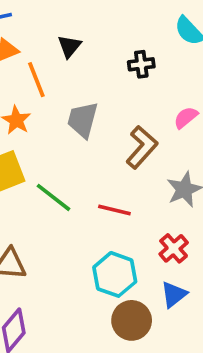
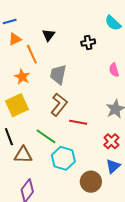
pink semicircle: (186, 117) -> (114, 70), turned -64
brown L-shape: (142, 147) -> (59, 104), moved
green line: (54, 197) -> (46, 136), moved
cyan hexagon: (115, 274) -> (63, 158), moved

